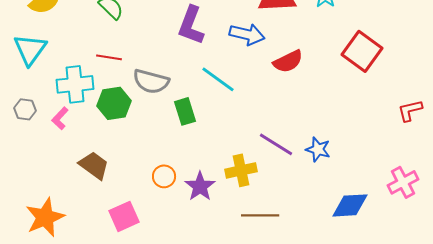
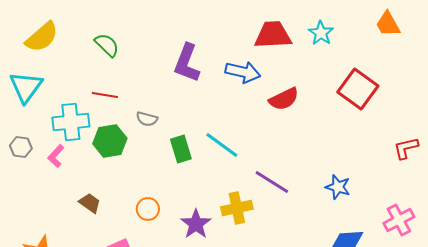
cyan line: (218, 79) -> (222, 145), moved
gray semicircle: (151, 81) -> (147, 119), size x0.6
blue star: (318, 149) -> (338, 187), moved
brown trapezoid: (94, 165) -> (90, 203), size x0.7
orange circle: (164, 176) -> (148, 209), moved

